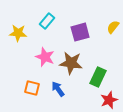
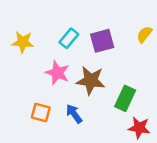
cyan rectangle: (47, 21) -> (69, 38), moved
red star: (109, 100) -> (139, 128), turned 30

